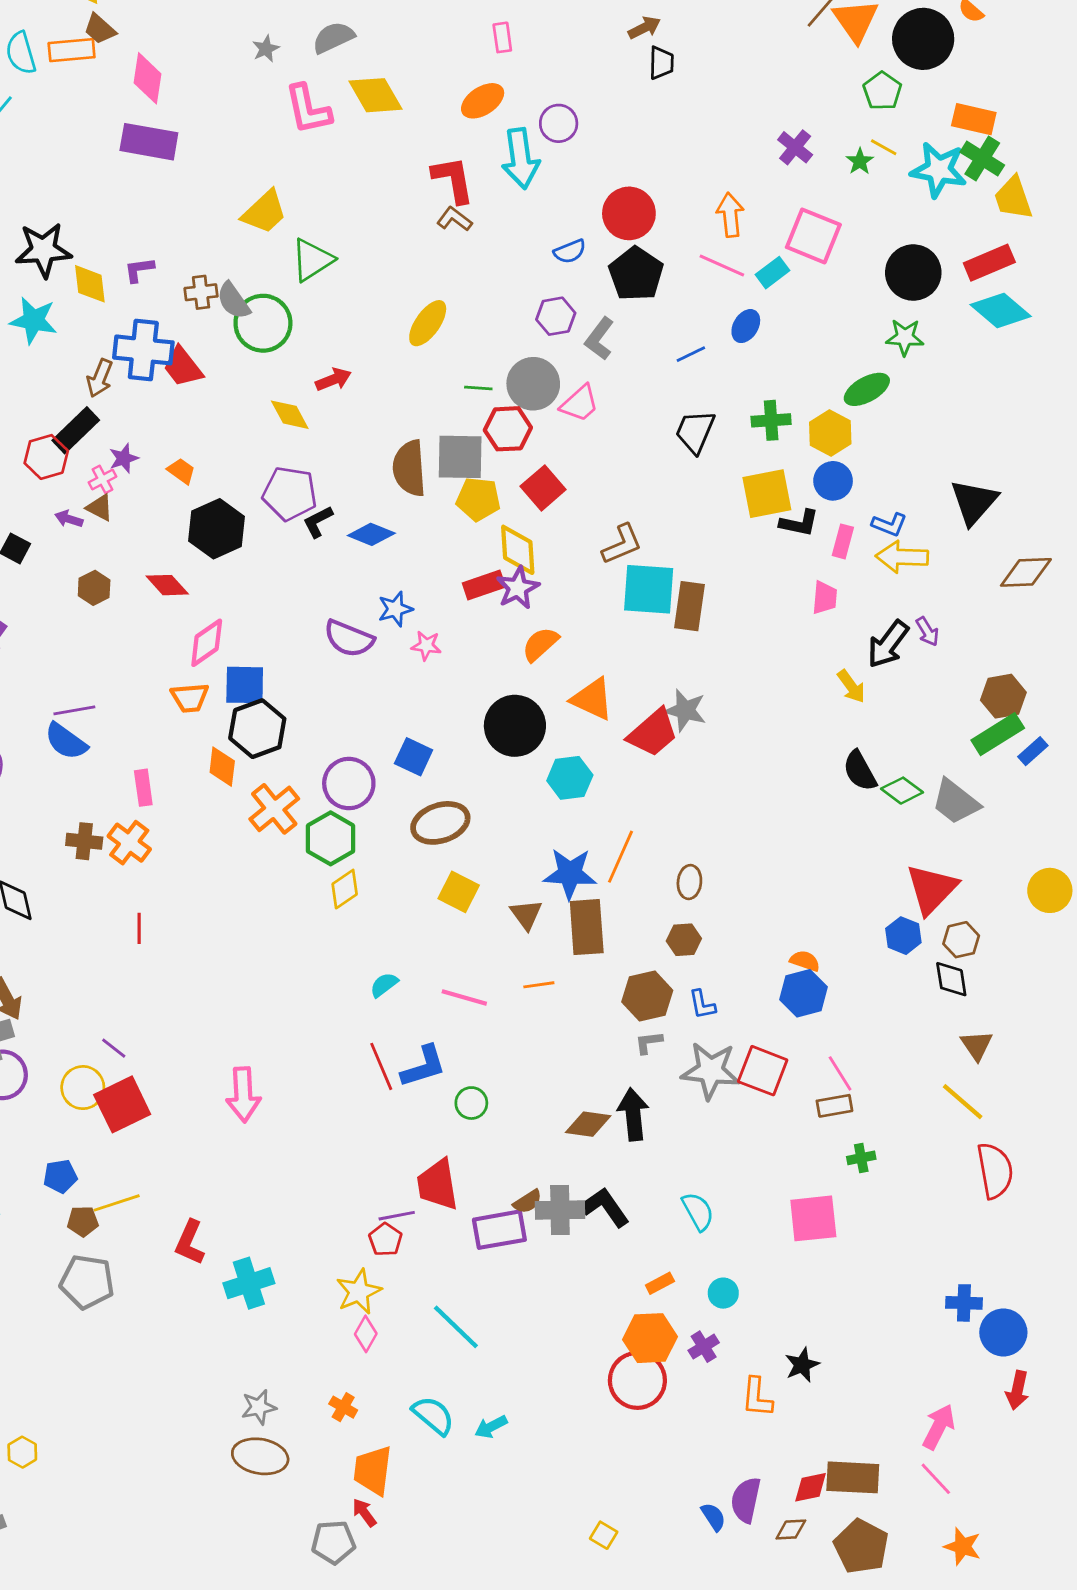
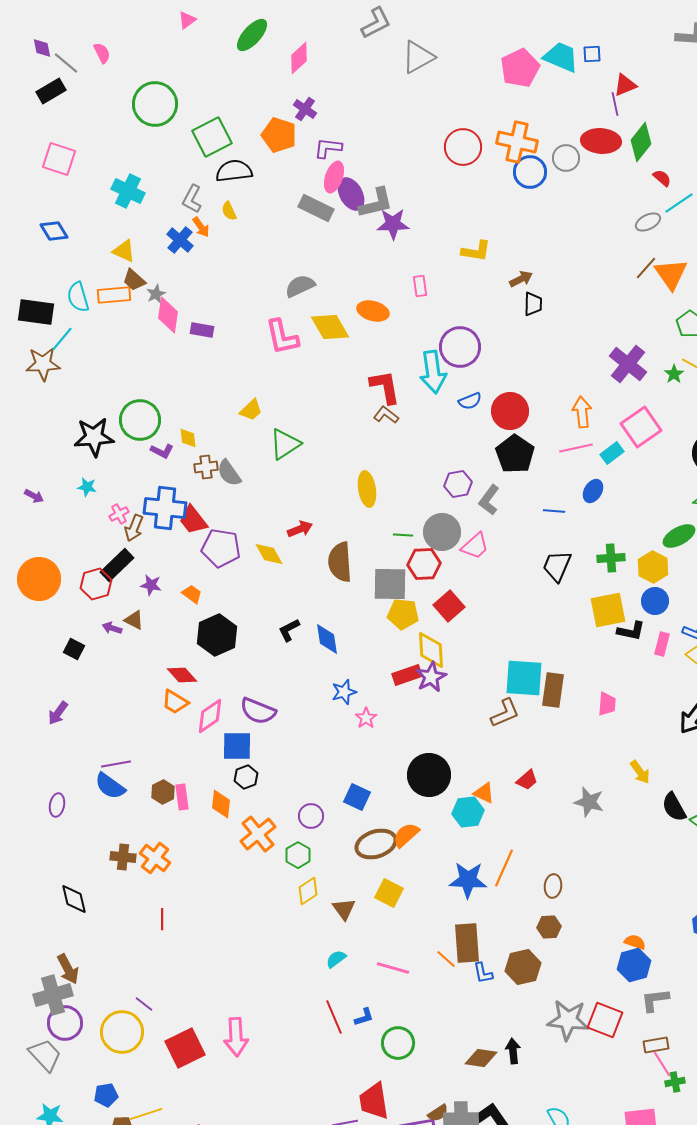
gray star: (266, 49) -> (156, 294), moved
orange ellipse: (483, 101) -> (373, 311), moved, turned 48
purple circle: (559, 123) -> (460, 347), size x1.5
purple rectangle: (149, 142) -> (202, 330), moved, size x0.6
purple cross: (795, 147) -> (628, 364), size x1.5
yellow trapezoid: (264, 212) -> (251, 410), size x0.7
pink square: (813, 236) -> (641, 427), turned 33
blue semicircle: (570, 251) -> (470, 401), moved
pink line: (722, 266) -> (576, 448), turned -36
purple L-shape: (139, 270) -> (162, 451), turned -145
yellow diamond: (90, 284) -> (188, 438), moved, size x0.7
cyan star: (34, 320) -> (87, 487), size x0.6
green circle: (263, 323) -> (140, 420), moved
yellow ellipse: (428, 323) -> (367, 489), turned -44
blue line: (691, 354) -> (554, 511), turned 30
purple star: (124, 458) -> (151, 585), turned 30
brown semicircle: (409, 468) -> (340, 562), moved
pink cross: (103, 479) -> (119, 514), moved
purple pentagon: (290, 494) -> (221, 548), moved
blue diamond: (371, 534) -> (327, 639), turned 60
brown L-shape: (622, 544) -> (505, 713), moved
brown hexagon: (94, 588) -> (163, 792), moved
pink trapezoid: (825, 598) -> (607, 704), moved
purple semicircle: (349, 639) -> (258, 711), moved
orange semicircle: (540, 644) -> (406, 835), moved
pink star: (426, 646) -> (366, 718), turned 30
yellow arrow: (851, 686) -> (640, 772), moved
orange trapezoid: (190, 698) -> (175, 702), moved, turned 36
orange triangle: (592, 699) -> (484, 793), moved, size x0.7
gray star: (685, 710) -> (589, 802), moved
black hexagon: (257, 729) -> (246, 777), size x0.6
red trapezoid: (653, 733) -> (527, 780), size x0.6
purple circle: (349, 783) -> (311, 816), size x0.7
pink rectangle: (143, 788) -> (182, 797), moved
green hexagon: (331, 838) -> (298, 855), size x0.7
brown triangle: (526, 914) -> (344, 909), moved
brown rectangle: (587, 927) -> (467, 943), moved
orange line: (539, 985) -> (446, 959), turned 50
blue L-shape: (702, 1004) -> (483, 973), moved
gray L-shape: (649, 1042) -> (655, 1000), moved, size x1.4
blue L-shape: (423, 1066) -> (364, 1017), size x0.6
pink line: (840, 1073) -> (662, 1064), moved
yellow circle: (83, 1088) -> (122, 1032), size x1.4
green circle: (471, 1103) -> (398, 1043), size x1.4
red square: (122, 1104) -> (185, 1048), moved
black arrow: (633, 1114) -> (513, 1051), size x0.7

